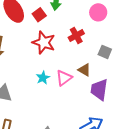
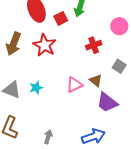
red star: (44, 42) -> (45, 45), moved
cyan star: (43, 78) -> (36, 88), moved
purple trapezoid: (99, 90) -> (107, 102), turned -70

